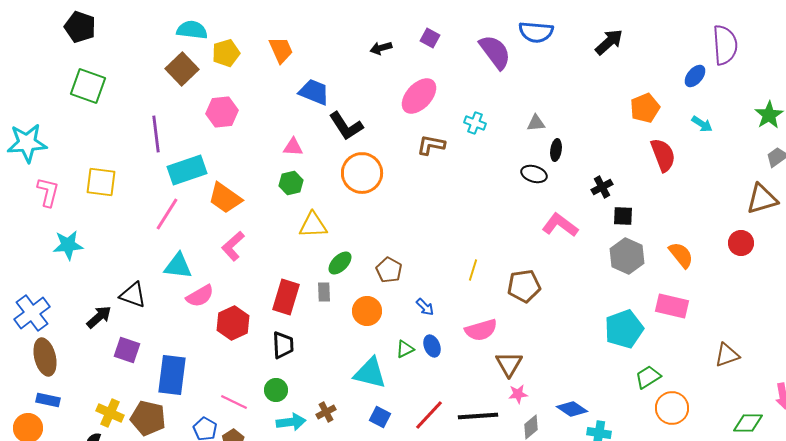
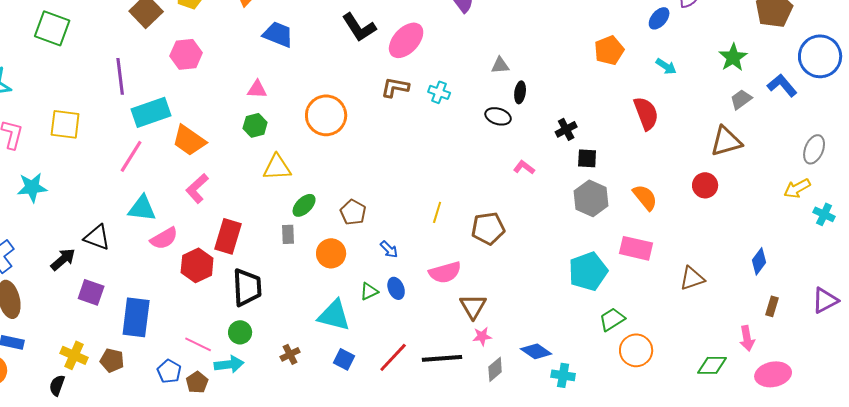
pink ellipse: (419, 96) -> (406, 40), moved
cyan cross: (475, 123) -> (439, 92), moved
black L-shape: (346, 126) -> (359, 27), moved
red semicircle: (663, 155) -> (646, 113), moved
pink L-shape: (560, 225) -> (524, 167), size x0.6
red rectangle: (286, 297) -> (228, 236), moved
black trapezoid: (283, 345) -> (247, 287), size x1.4
brown triangle: (727, 355) -> (692, 278), moved
brown pentagon: (148, 418) -> (112, 360), size x0.7
cyan arrow: (291, 422) -> (229, 364), moved

